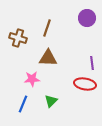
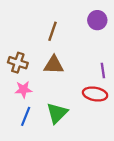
brown cross: (18, 38) -> (18, 63), moved
pink star: (32, 79) -> (23, 90), moved
green triangle: (51, 101) -> (57, 113), size x1.5

